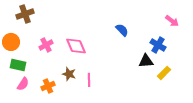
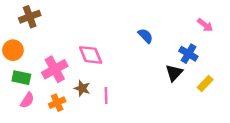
pink cross: (46, 45) -> (55, 69), moved, size x1.5
black triangle: (146, 61) -> (174, 73), turned -42
yellow rectangle: (164, 73) -> (205, 84), moved

